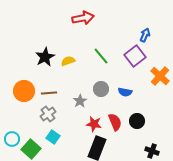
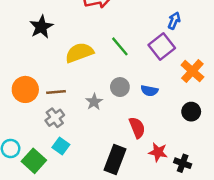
black star: (45, 57) -> (41, 27), moved
yellow semicircle: (68, 61) -> (79, 53), size x1.6
black circle: (137, 121) -> (191, 112), moved
red star: (94, 124) -> (158, 152), moved

